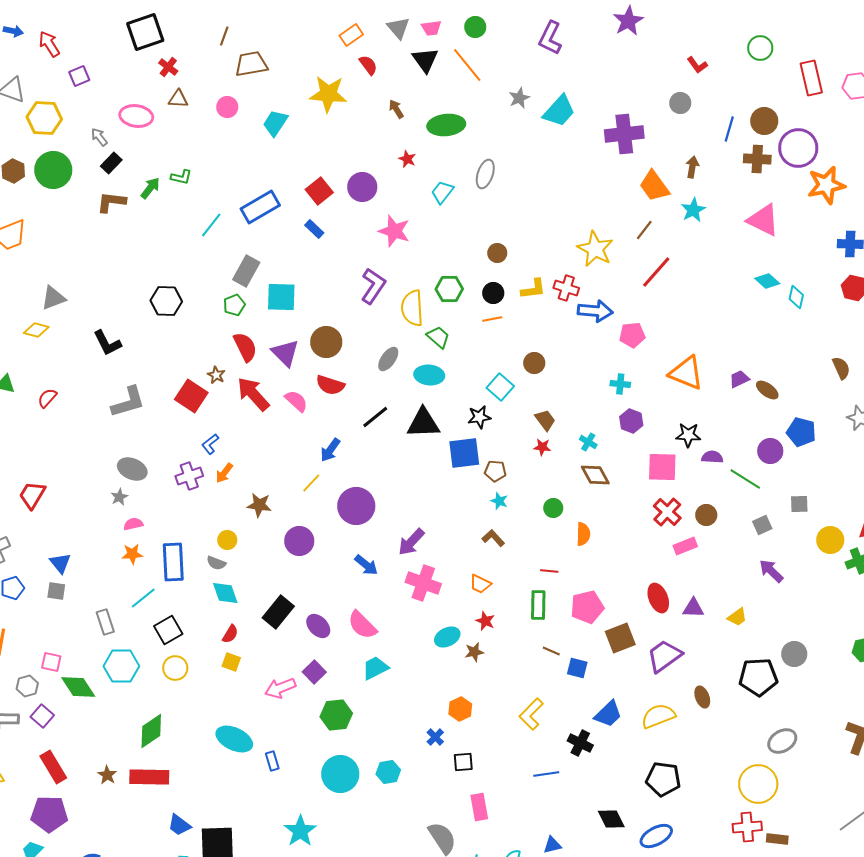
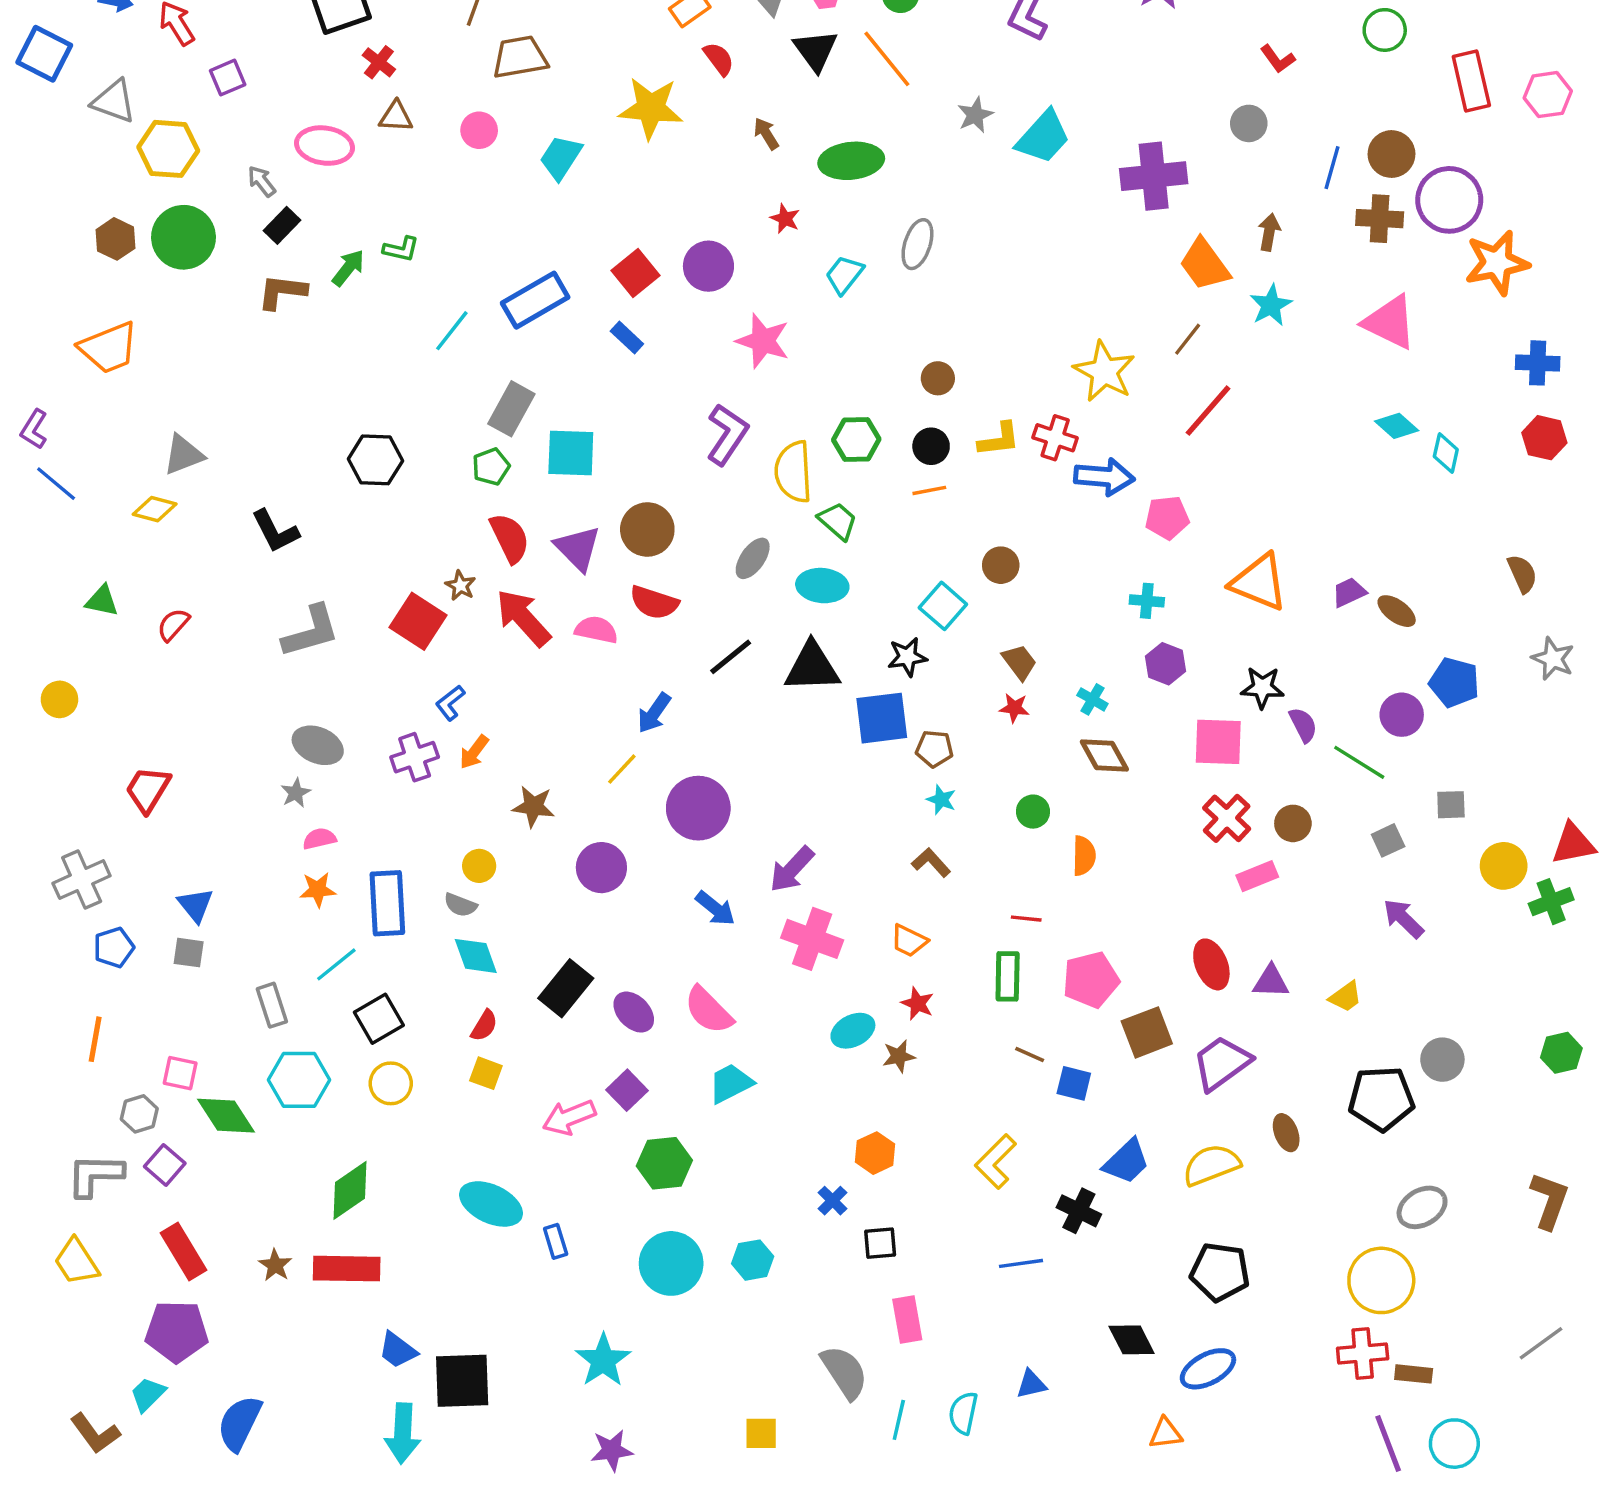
pink semicircle: (296, 401) -> (596, 630), turned -30
purple semicircle: (712, 457) -> (1303, 725), turned 60

